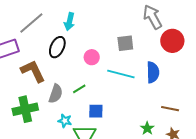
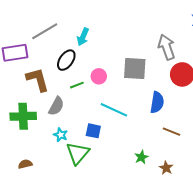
gray square: (125, 43) -> (135, 68), size x1.4
cyan line: (121, 74) -> (114, 110), moved
green line: (79, 89) -> (77, 85), moved
brown line: (170, 109) -> (171, 132), moved

